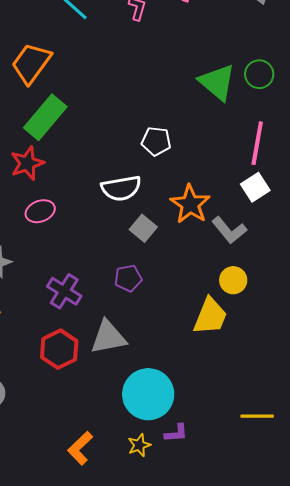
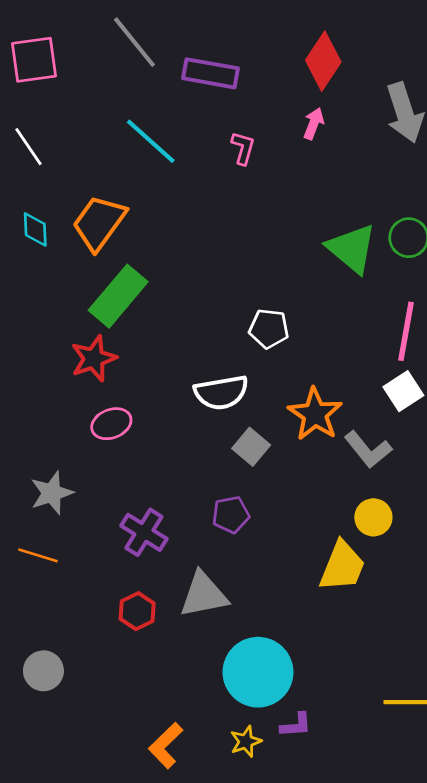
red hexagon: (59, 349) -> (137, 611), size x0.7

